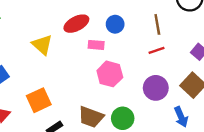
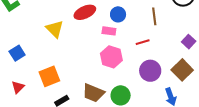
pink rectangle: (96, 45) -> (109, 31), moved
red line: (157, 50) -> (143, 42), moved

